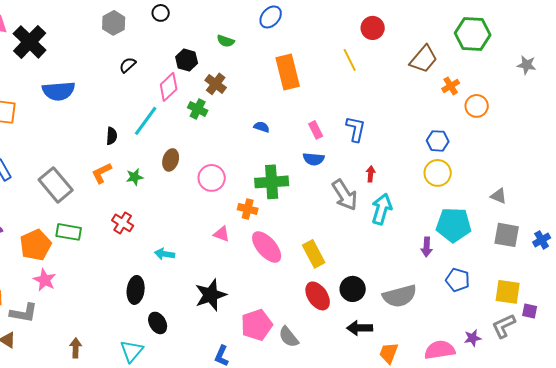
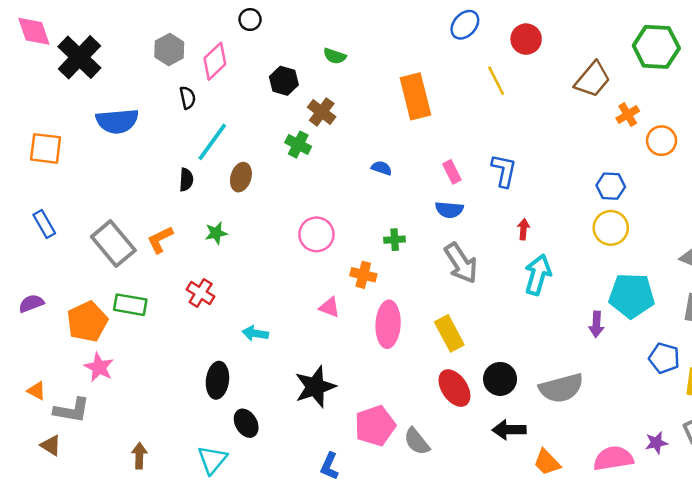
blue ellipse: (271, 17) -> (465, 25), moved
gray hexagon: (114, 23) -> (169, 49), moved
black semicircle: (128, 65) -> (188, 98), moved, turned 120
pink diamond: (169, 87) -> (215, 61), moved
cyan line: (146, 121) -> (212, 142), moved
brown ellipse: (171, 160) -> (241, 177), moved
orange L-shape: (102, 173) -> (160, 240), moved
green cross: (272, 182) -> (395, 240), size x0.5
gray arrow: (345, 195) -> (461, 263), moved
pink ellipse: (267, 247) -> (388, 324), turned 44
blue pentagon: (458, 280) -> (664, 358), moved
orange trapezoid: (389, 353) -> (547, 462), turned -65

